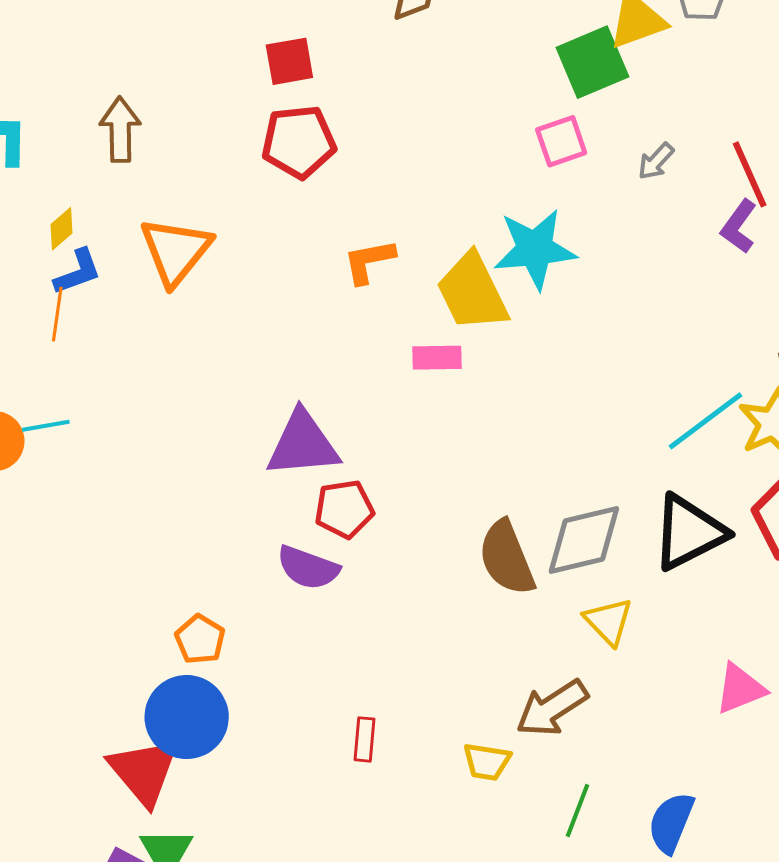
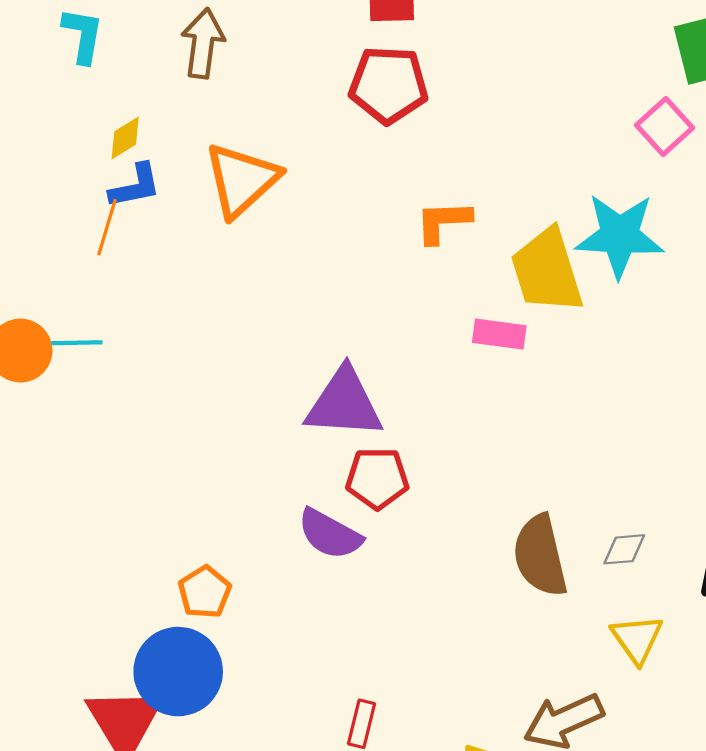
pink square: (561, 141) -> (664, 127), turned -32
gray diamond: (584, 540) -> (624, 549), size x0.5

